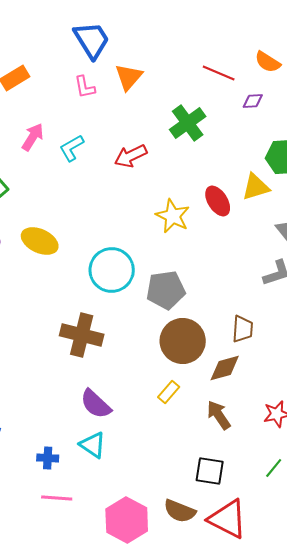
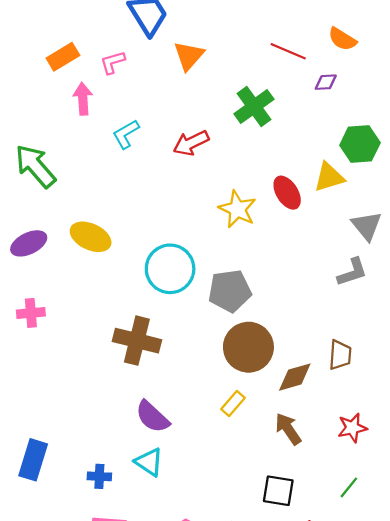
pink L-shape: (85, 87) -> (113, 62), moved, turned 85
pink arrow: (33, 137) -> (83, 99), moved, turned -36
brown trapezoid: (243, 329) -> (340, 355), moved

